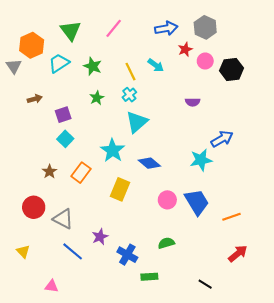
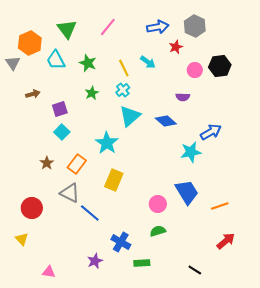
pink circle: (205, 61) -> (195, 70), moved
cyan trapezoid: (59, 63) -> (56, 60), turned -85
blue diamond: (149, 163) -> (166, 121), moved
pink circle: (167, 200) -> (158, 204), moved
red circle: (34, 207) -> (32, 208), moved
gray triangle: (63, 219) -> (70, 193), moved
purple star: (100, 237) -> (95, 261), moved
blue line: (73, 251) -> (90, 213), moved

